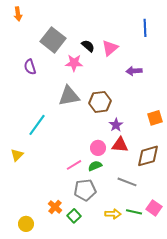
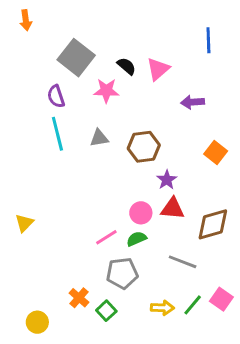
purple semicircle: (30, 67) -> (56, 96), moved
gray triangle: (69, 96) -> (99, 138), size x0.6
orange square: (155, 118) -> (216, 152), moved, turned -35
cyan line: (37, 125) -> (57, 134), moved, turned -50
green line: (134, 212) -> (193, 305), turned -63

